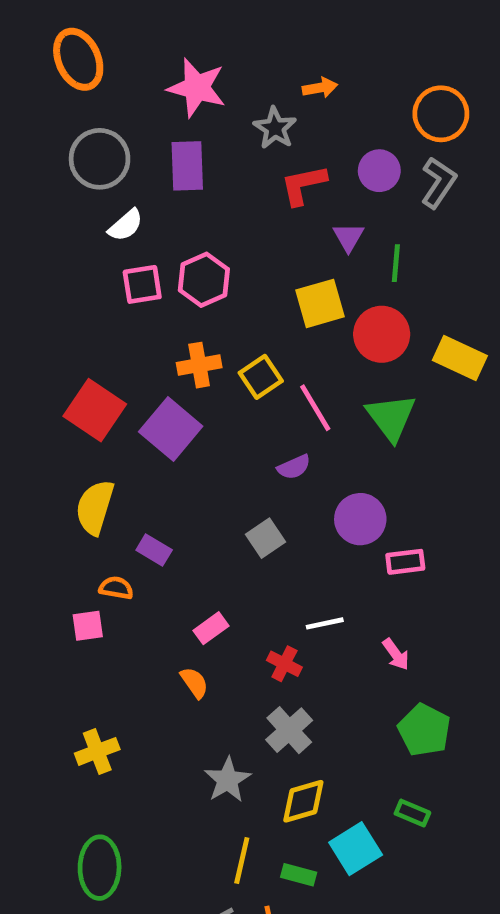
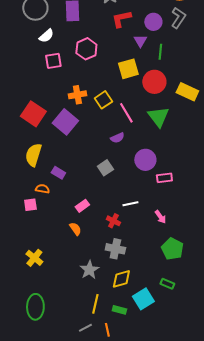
purple circle: (379, 171) -> (153, 22), moved
pink hexagon: (204, 280) -> (86, 49), moved
gray cross: (289, 730) -> (115, 249), turned -36
yellow cross: (97, 751) -> (34, 258), turned -30

